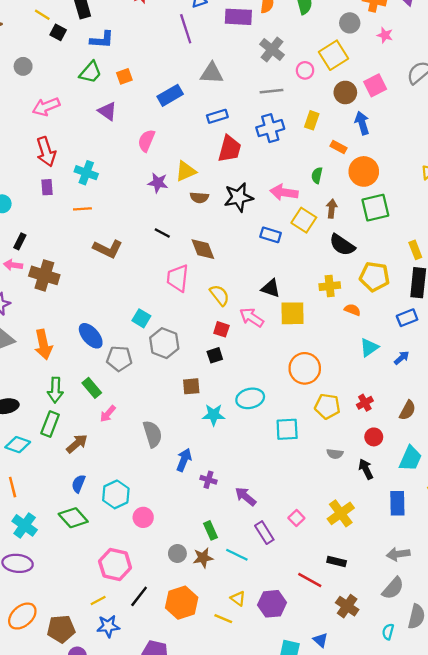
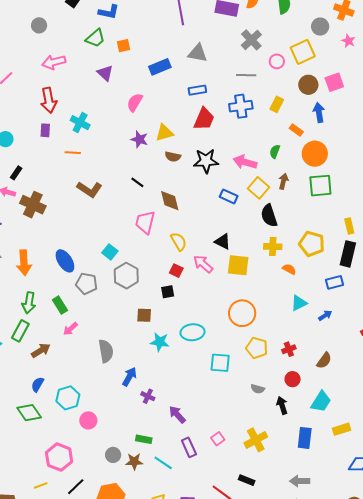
black semicircle: (342, 245) -> (269, 216), moved, turned 30
green rectangle: (211, 530) -> (144, 439), turned -63

